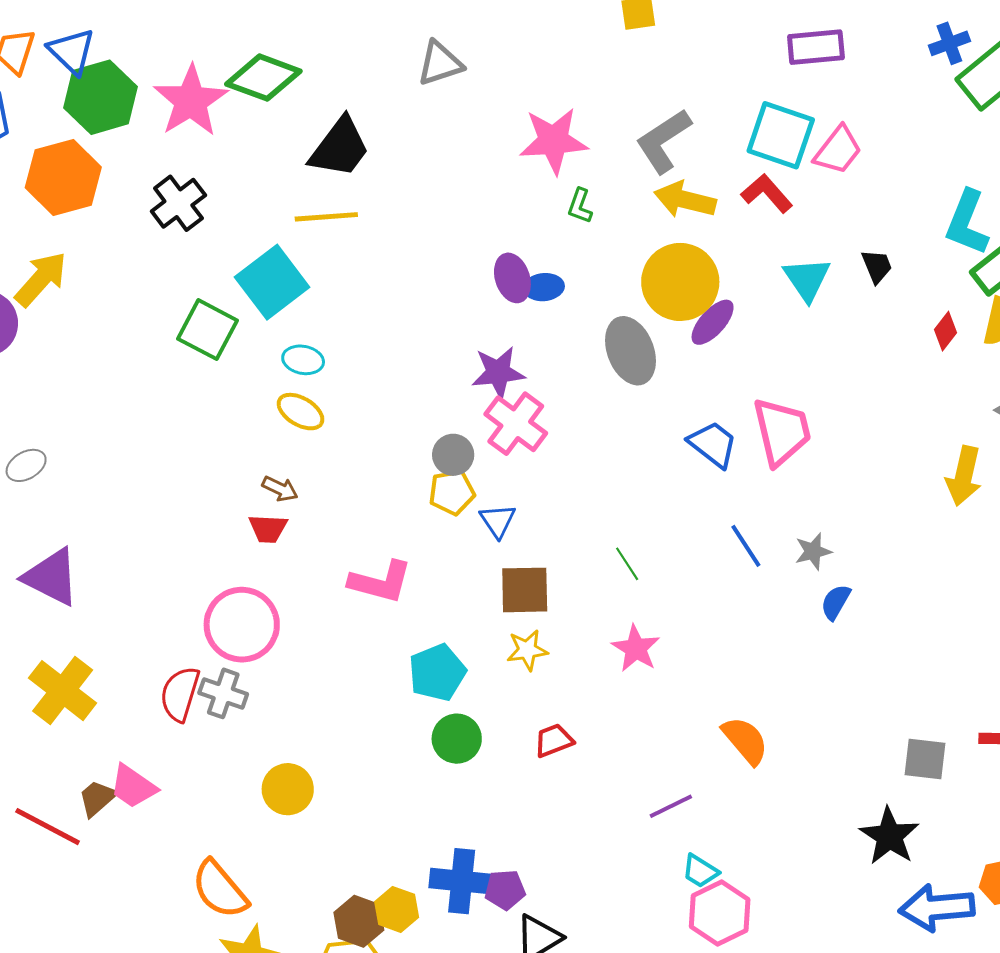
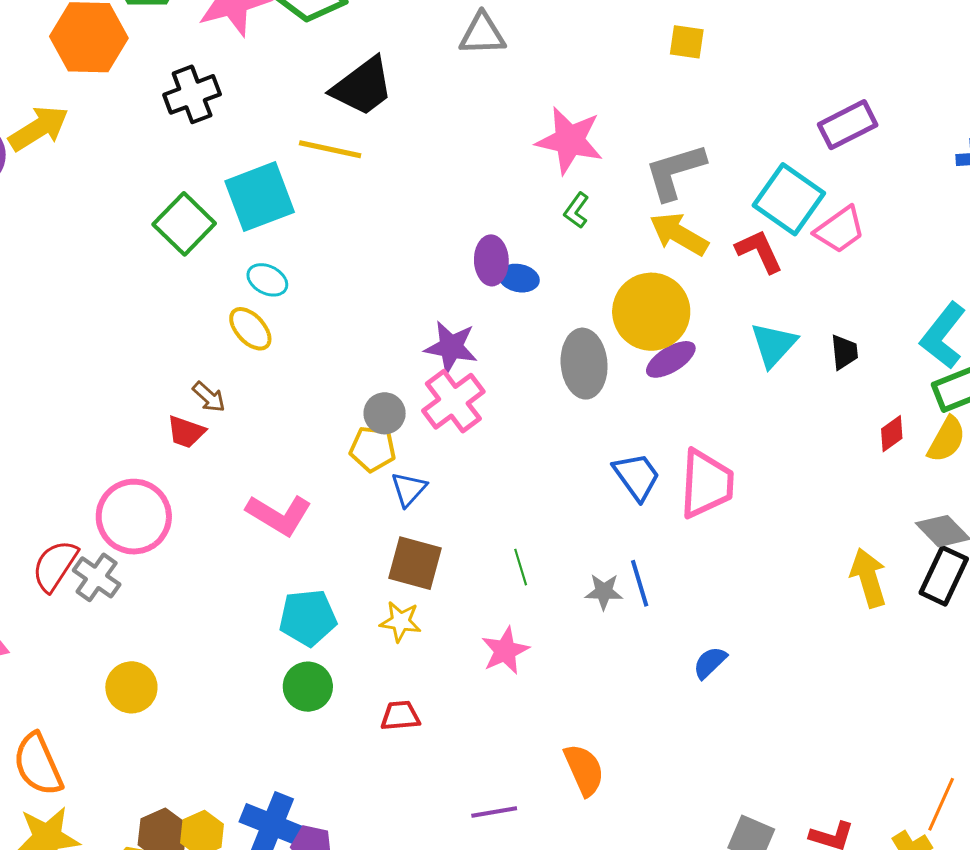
purple rectangle: (816, 47) -> (848, 125), turned -38
yellow arrow: (964, 476) -> (868, 578), turned 134
gray star: (813, 551) -> (604, 592), moved

